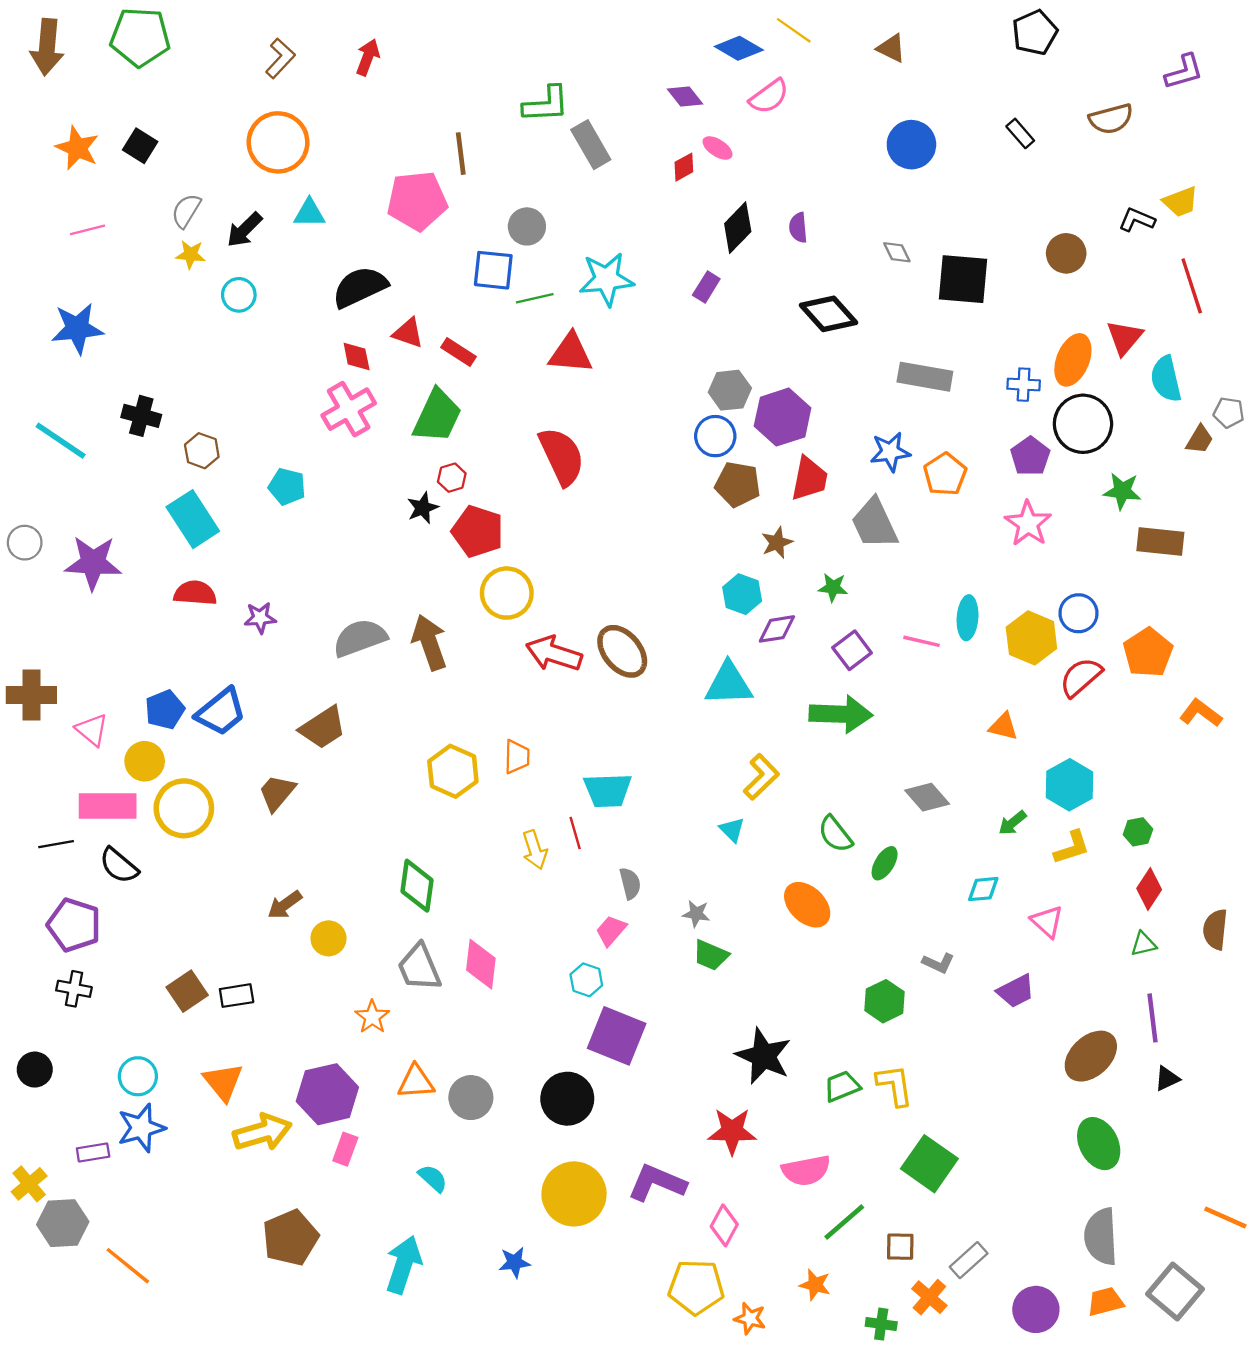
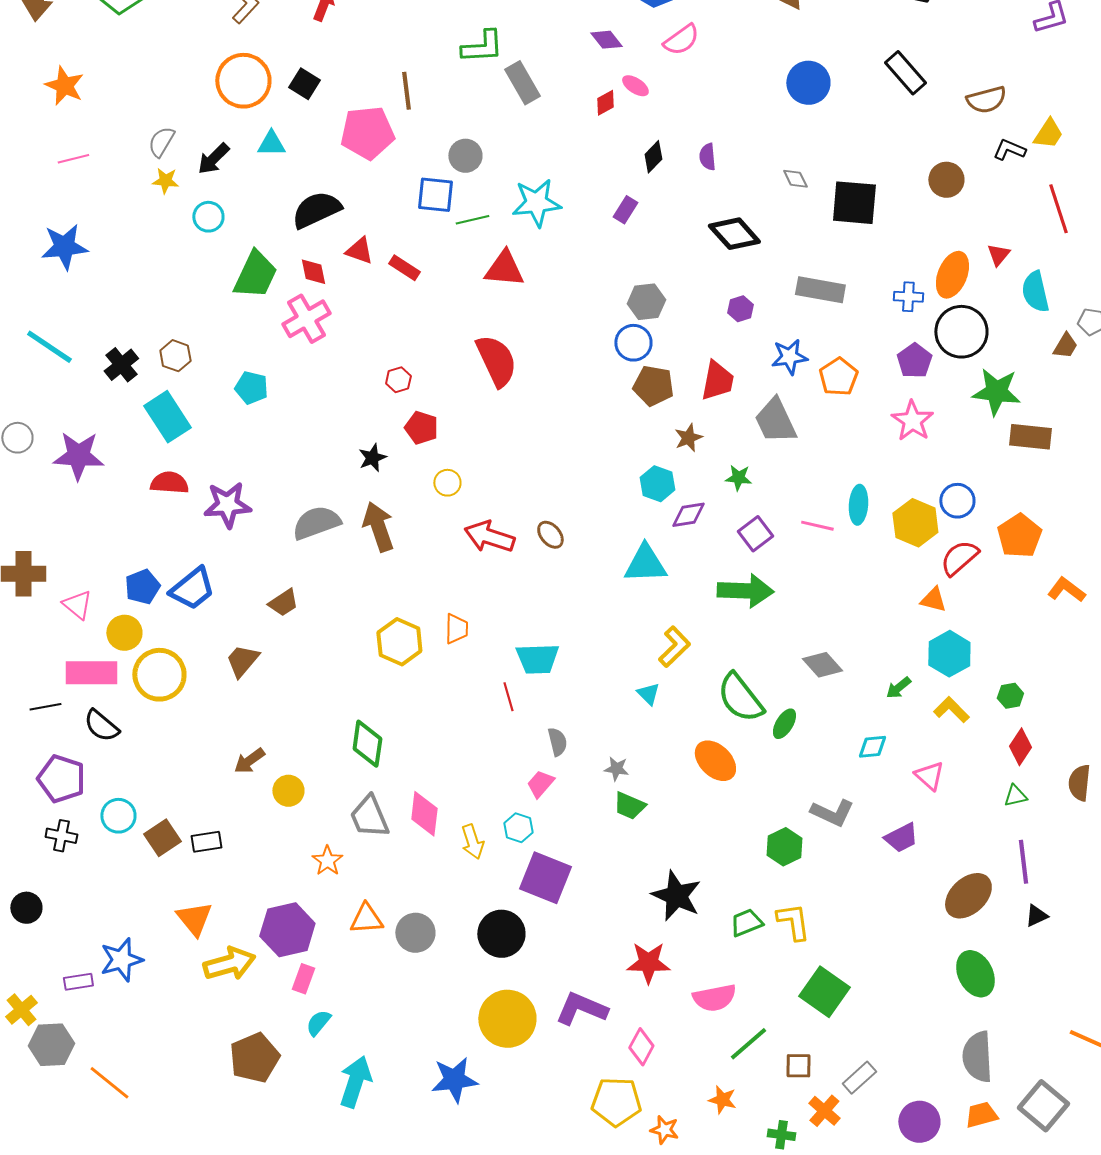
brown semicircle: (1111, 119) -> (986, 100), moved
black rectangle: (1020, 133) -> (905, 73), size x1.6
black square: (140, 146) -> (304, 84), moved
yellow trapezoid: (1181, 202) -> (1048, 134), turned -36
black diamond: (738, 228) -> (653, 157), size x0.7
red triangle: (1124, 337) -> (998, 255), size x0.7
black cross: (141, 416) -> (121, 365), moved, turned 36
green trapezoid: (437, 416) -> (255, 275), moved
purple hexagon: (783, 417) -> (740, 309), moved, size x0.5
green star: (1122, 491) -> (996, 392), size x1.4
black star: (423, 508) -> (372, 458), moved
red pentagon: (478, 531) -> (421, 428), size x0.7
yellow circle: (507, 593) -> (447, 483), size x0.6
purple star: (260, 618) -> (227, 505), size x1.6
brown ellipse: (622, 651) -> (550, 535), size x0.6
orange triangle: (1003, 726) -> (933, 600), moved
brown trapezoid: (323, 728) -> (283, 603), size x0.7
green semicircle: (835, 834) -> (740, 698), size x1.5
yellow L-shape: (1072, 848) -> (951, 710), turned -117
yellow arrow: (535, 850) -> (472, 842), moved
gray L-shape: (938, 963) -> (832, 813), size x1.5
cyan circle: (138, 1076) -> (118, 816), moved
cyan semicircle: (433, 1178) -> (318, 1023), moved, turned -92
blue star: (515, 1262) -> (454, 1080), size x1.6

